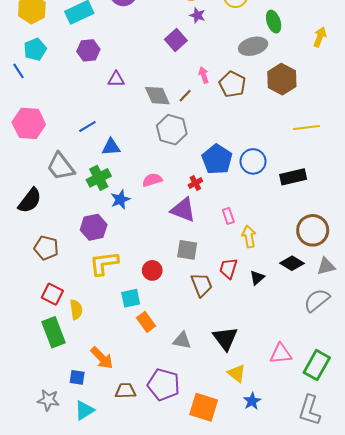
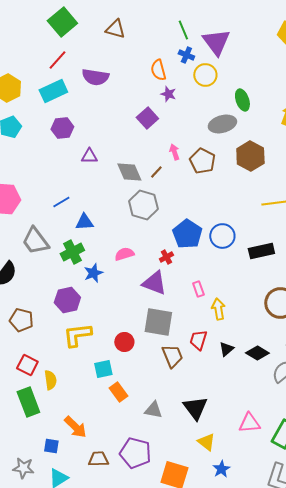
gray square: (187, 250) -> (158, 322), size x1.4
black diamond: (292, 263) -> (257, 353), moved

